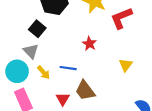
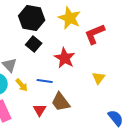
black square: (37, 29) -> (34, 44), moved
red star: (89, 44) -> (65, 58), size x1.5

